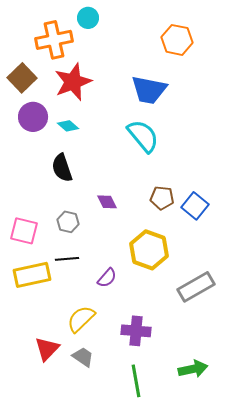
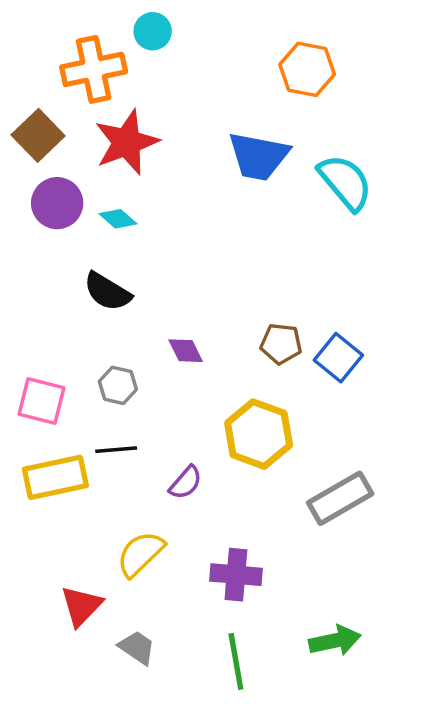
cyan semicircle: (143, 136) -> (345, 182), moved
black semicircle: (62, 168) -> (107, 292), turned -40
gray trapezoid: (83, 357) -> (137, 648), moved

